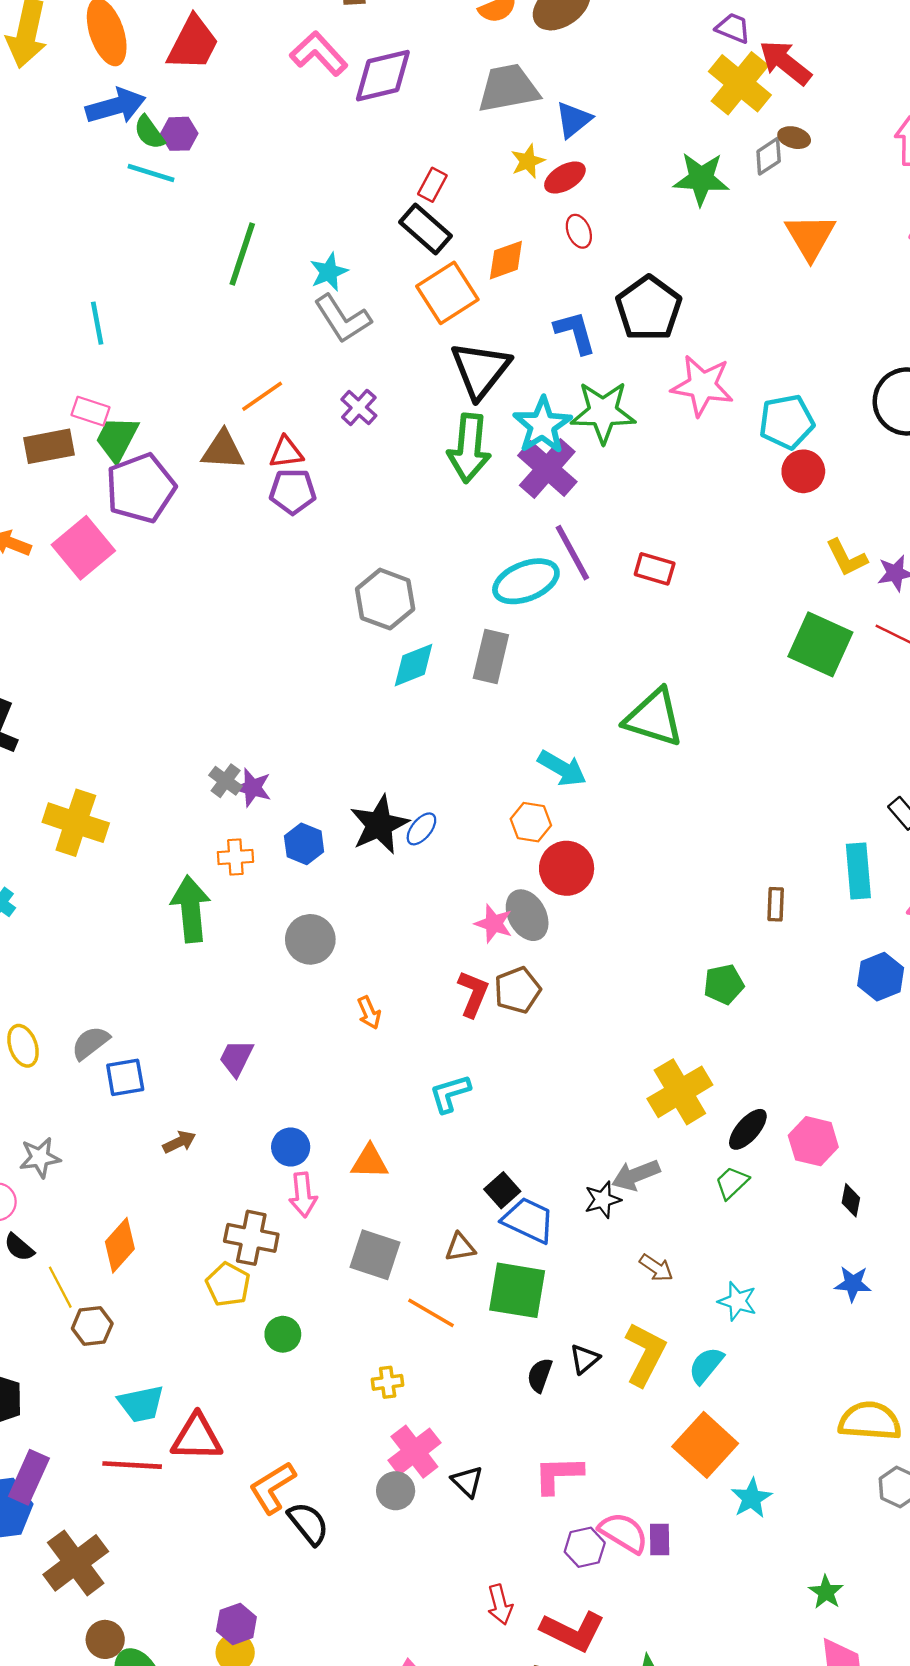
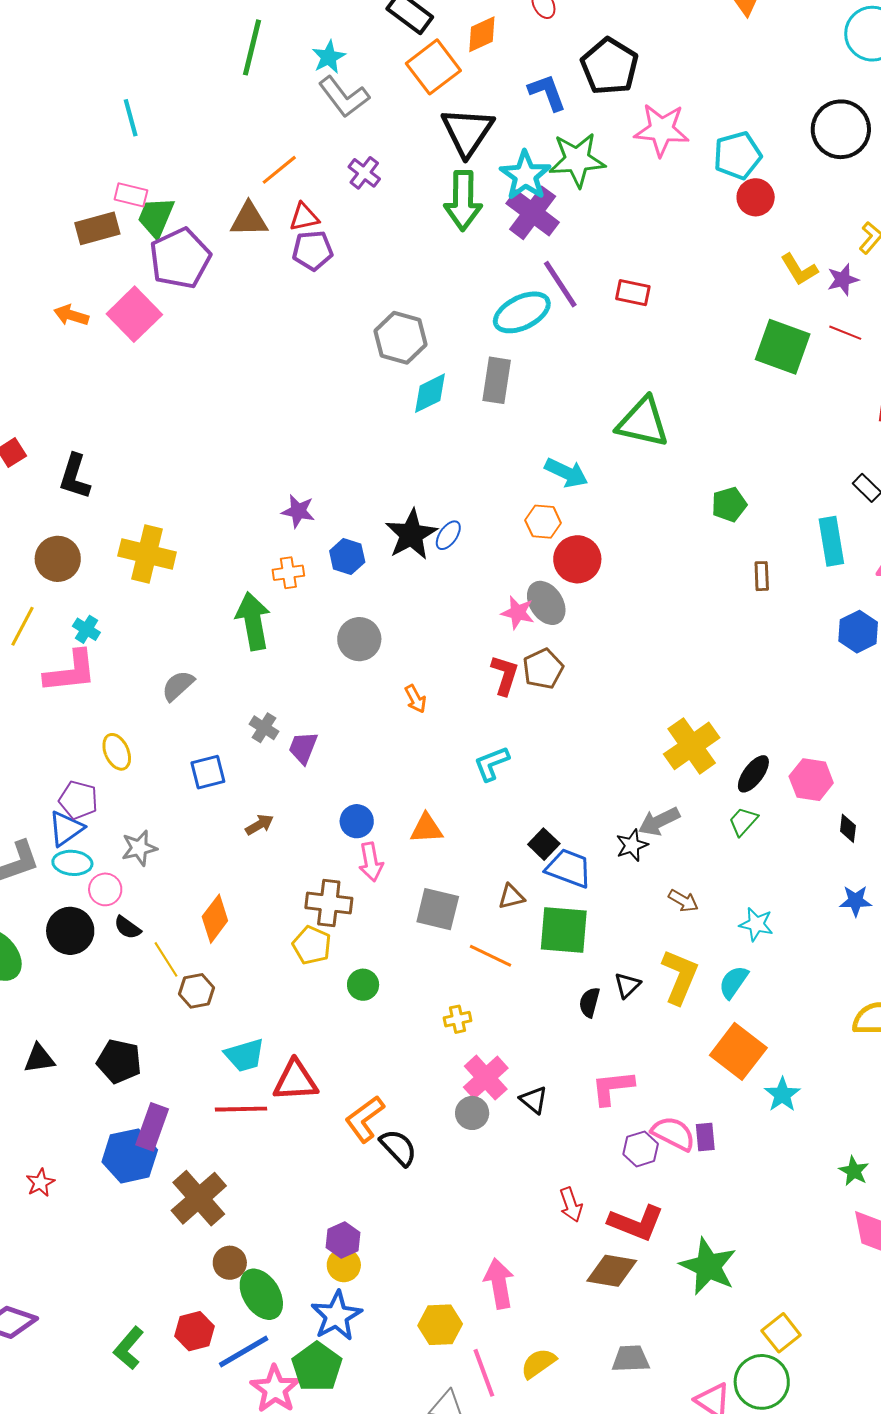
gray cross: (226, 781) -> (264, 728), moved
green pentagon: (724, 984) -> (729, 504), moved
gray semicircle: (90, 1043) -> (178, 686), moved

